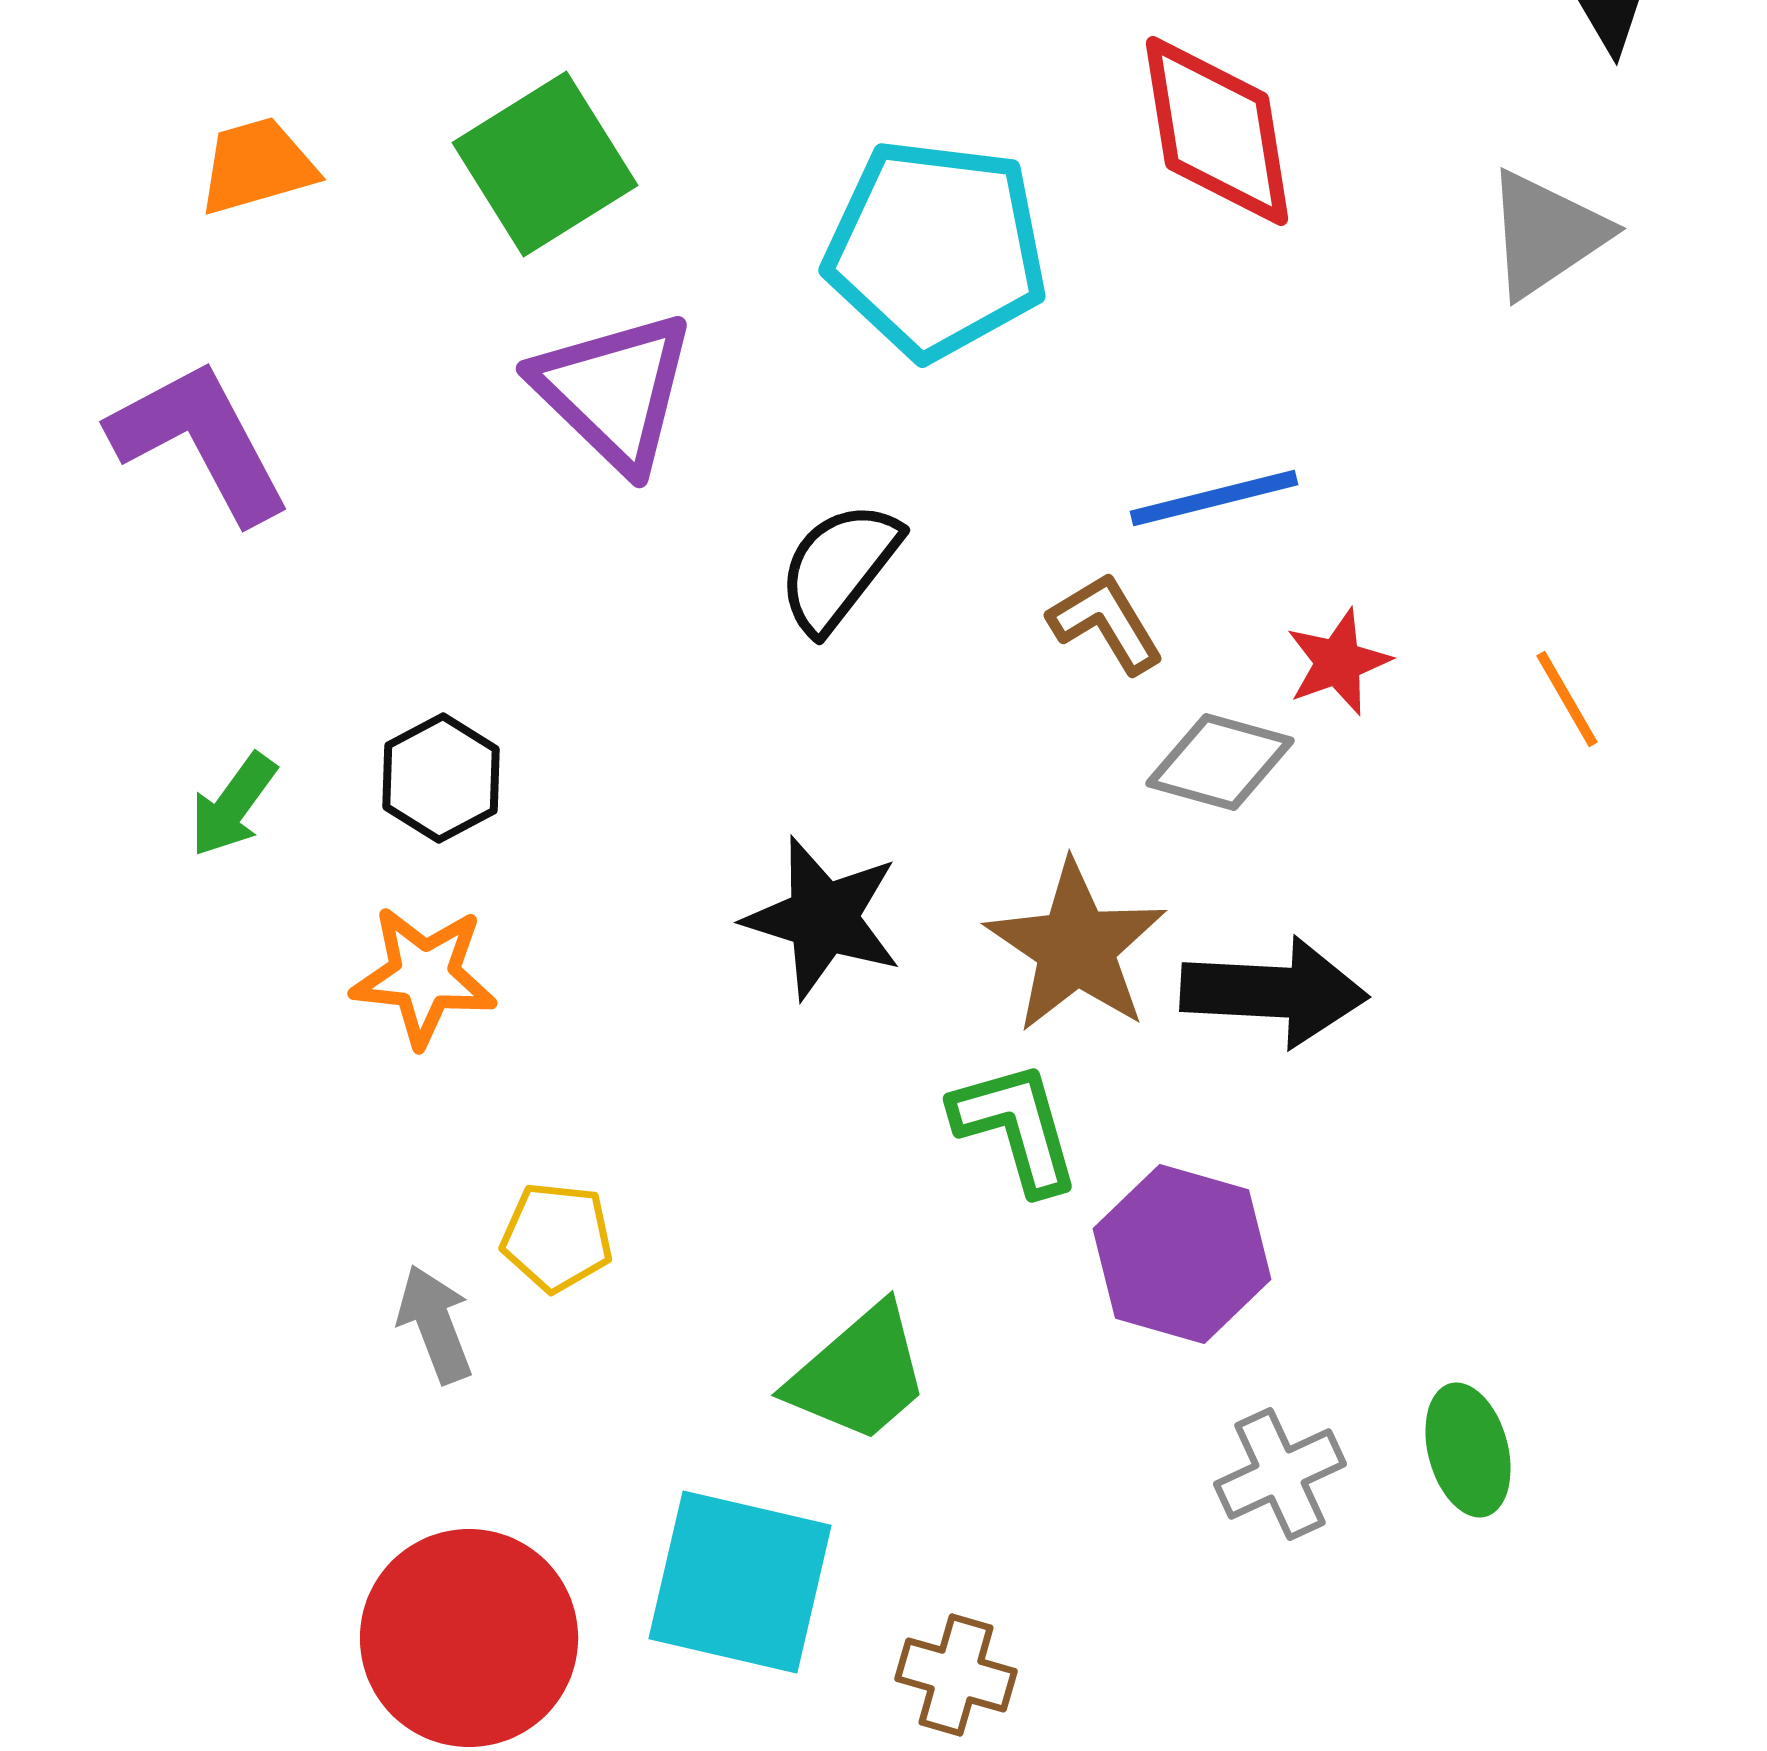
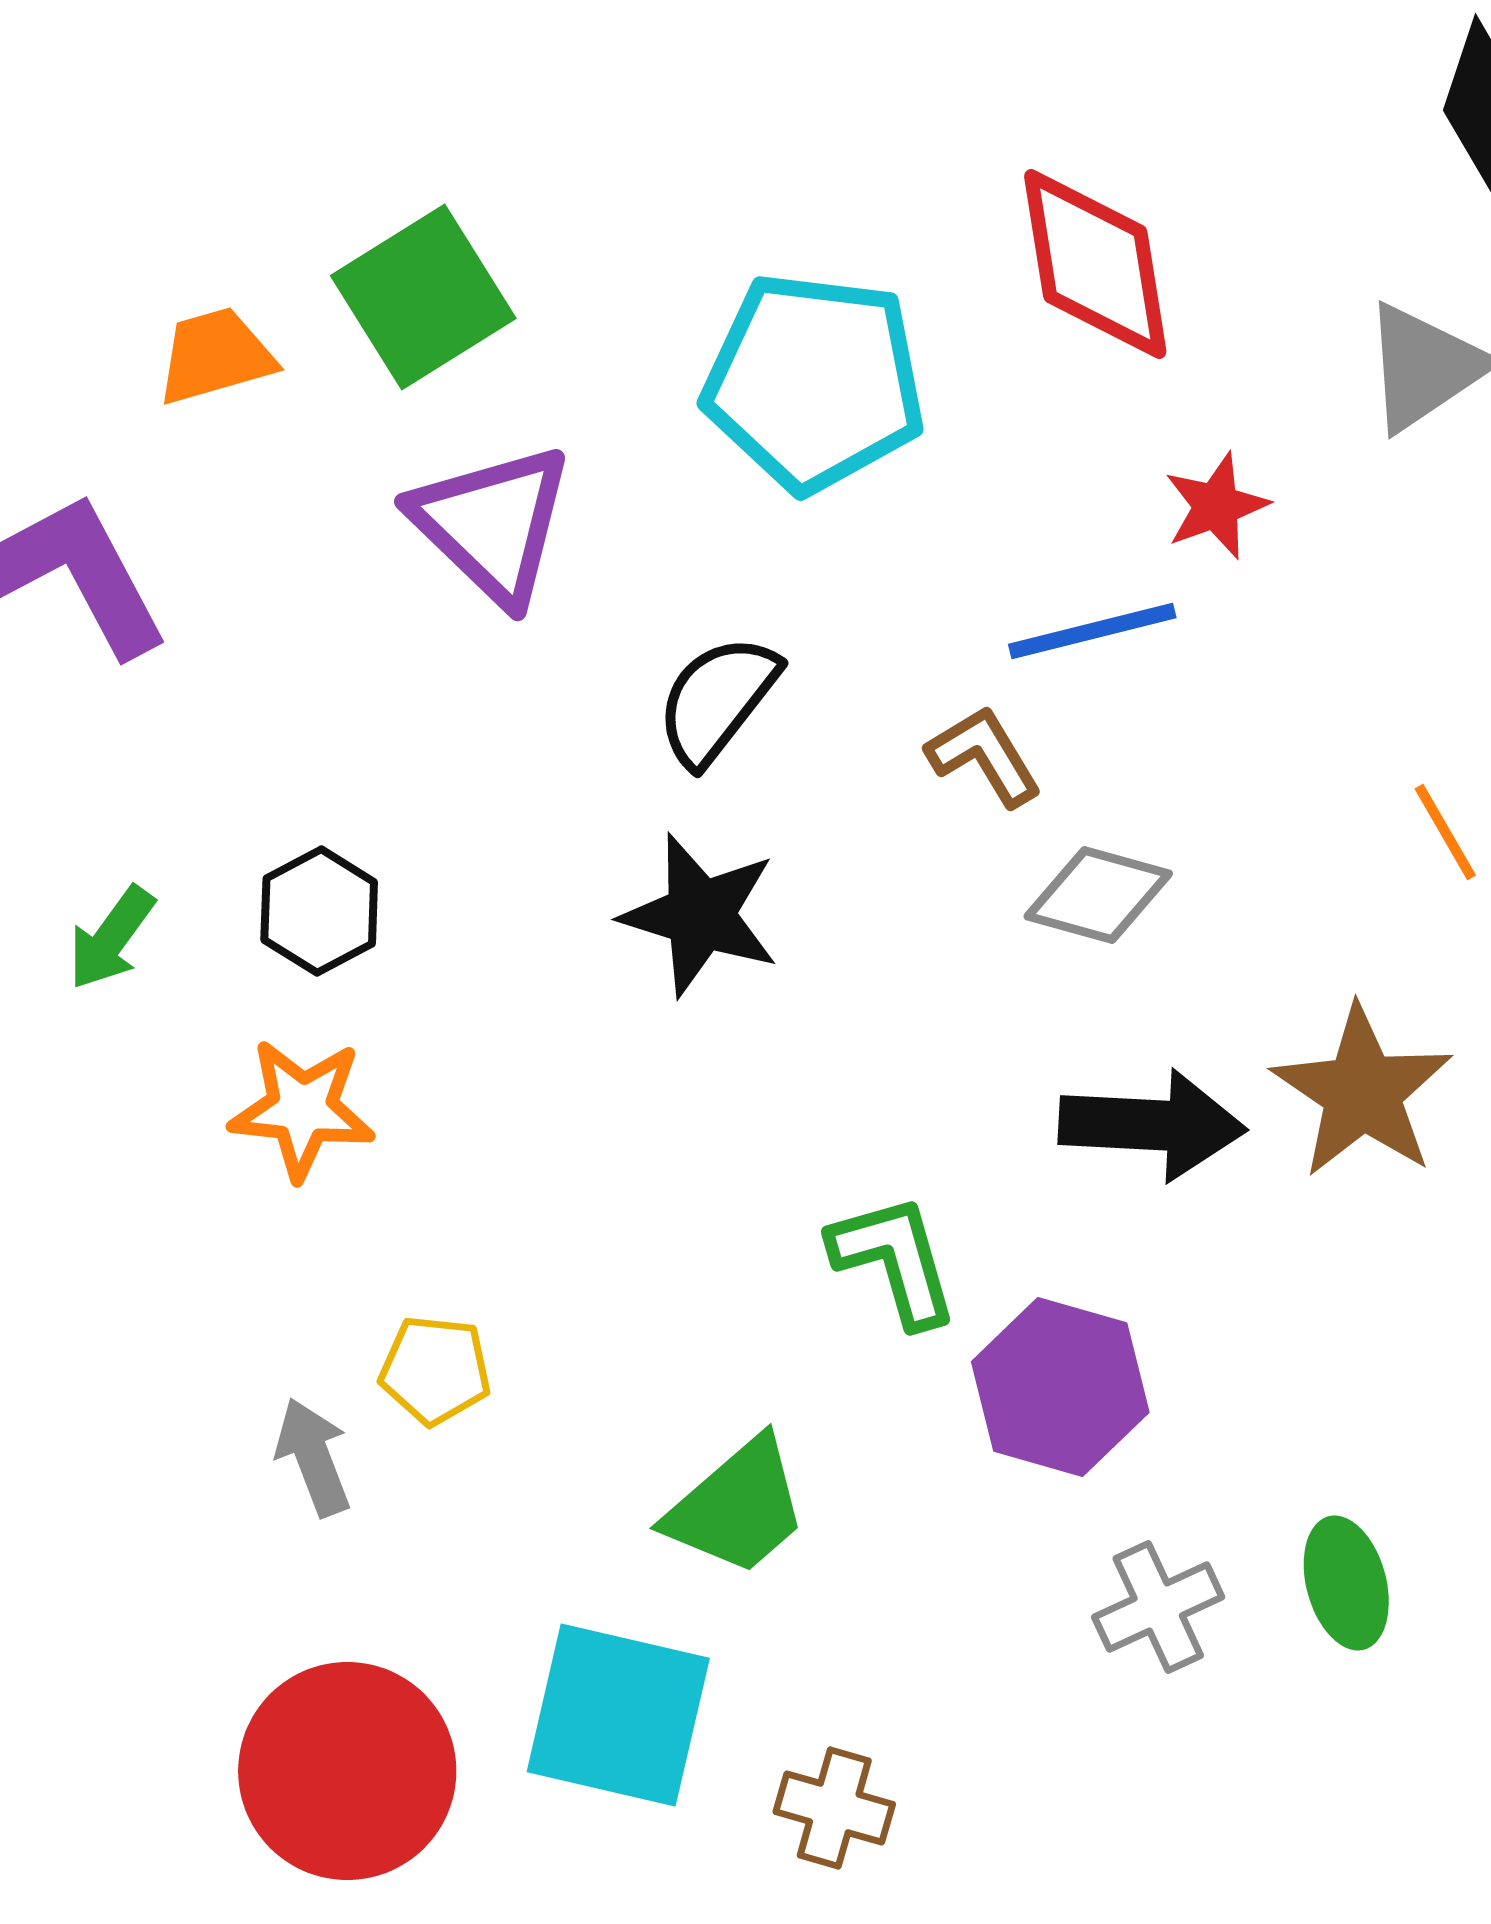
orange trapezoid: (257, 166) -> (215, 356), moved
red star: (1338, 662) -> (1216, 506), moved
black star: (823, 918) -> (700, 915), moved
brown star: (1076, 947) -> (1362, 1092), moved

